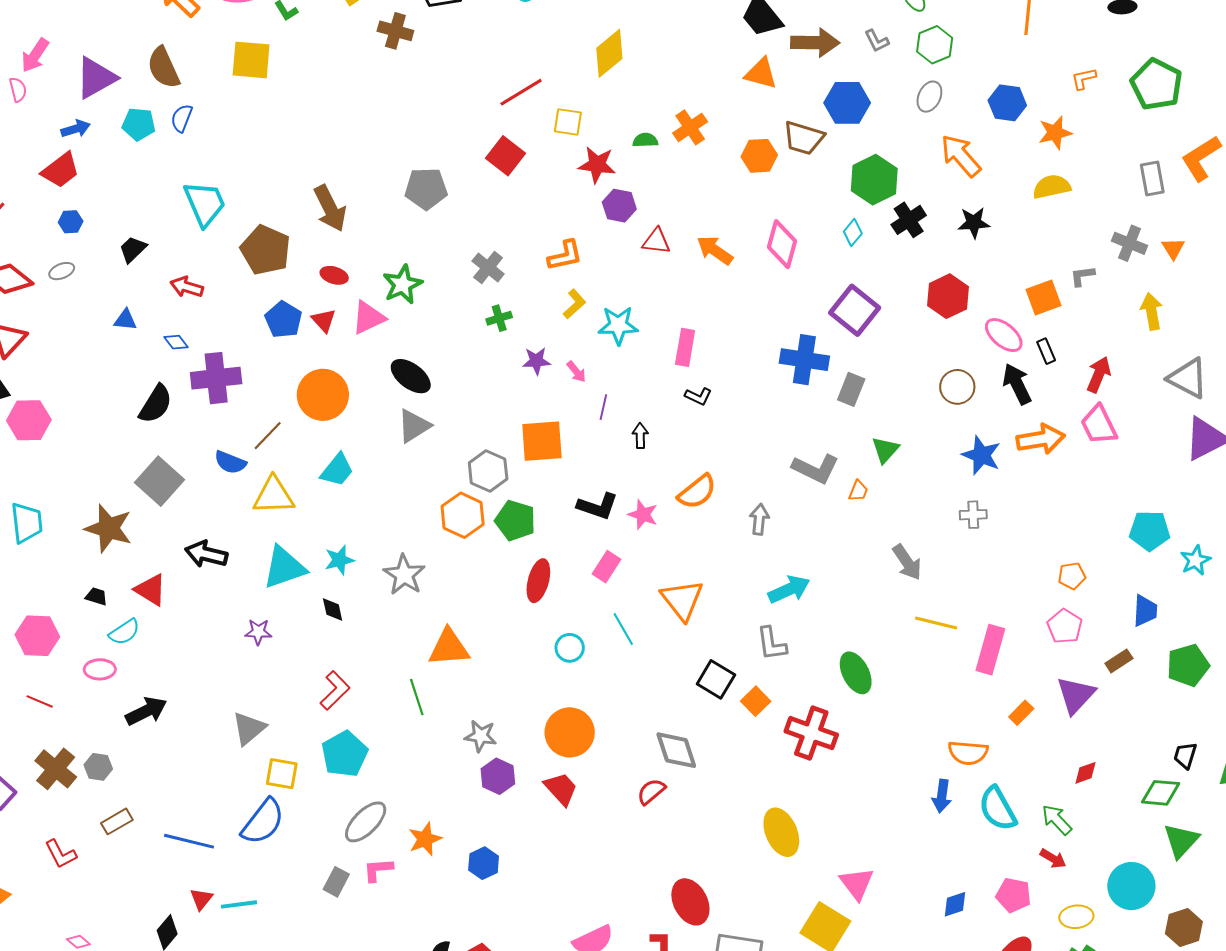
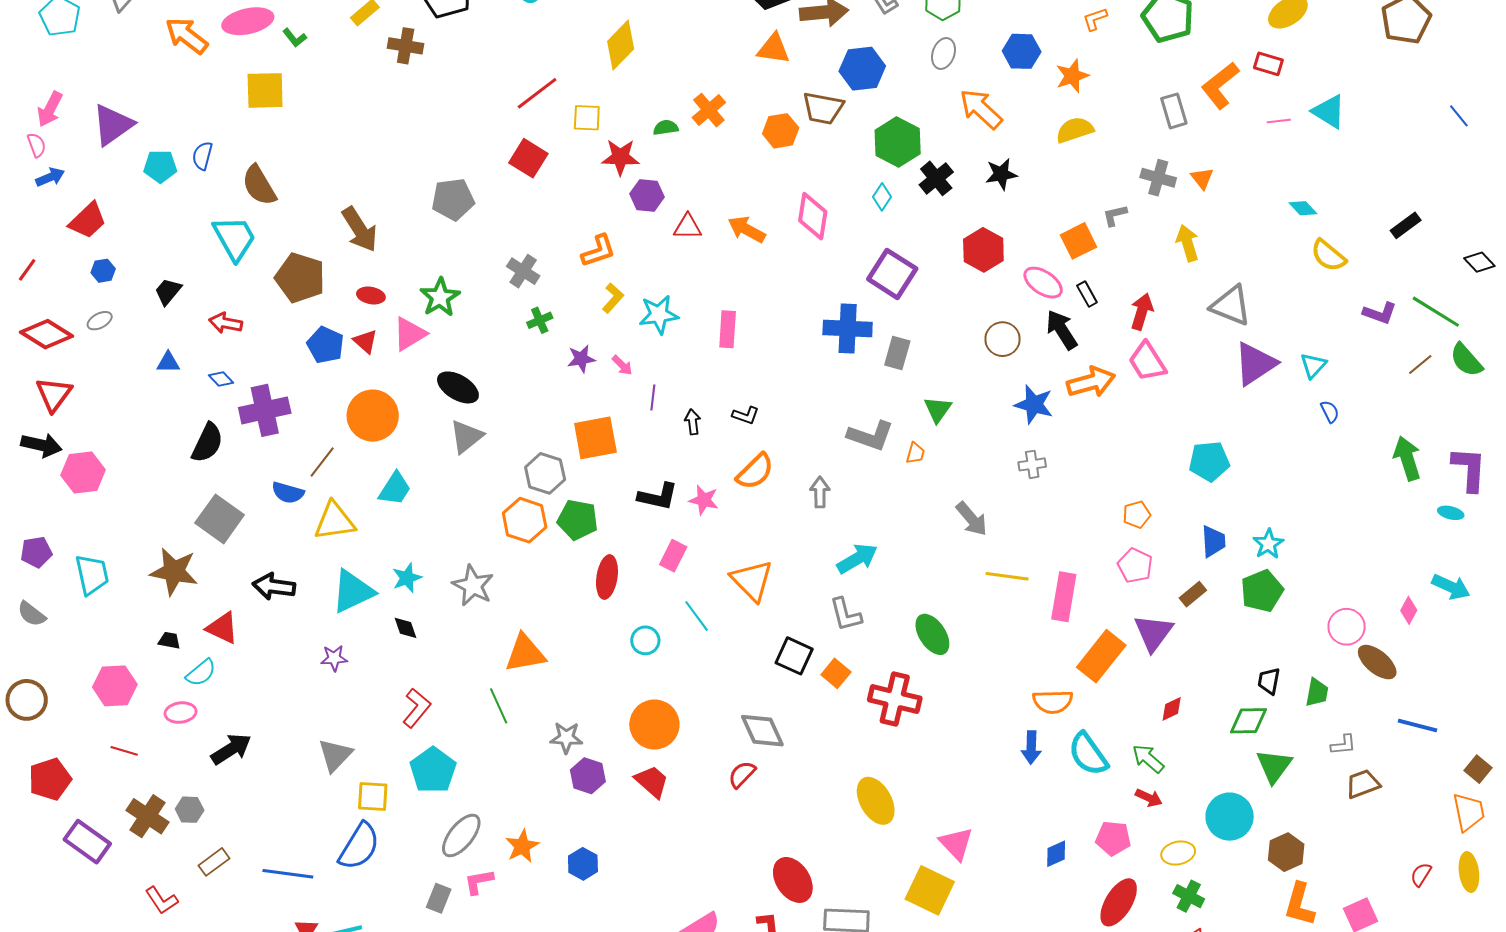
brown semicircle: (163, 68) -> (259, 185), moved
blue arrow: (76, 129) -> (50, 177), moved
black L-shape: (698, 396) -> (746, 415), moved
cyan star: (1195, 560) -> (1268, 544), moved
orange rectangle: (1021, 713) -> (1101, 656), size x2.0

